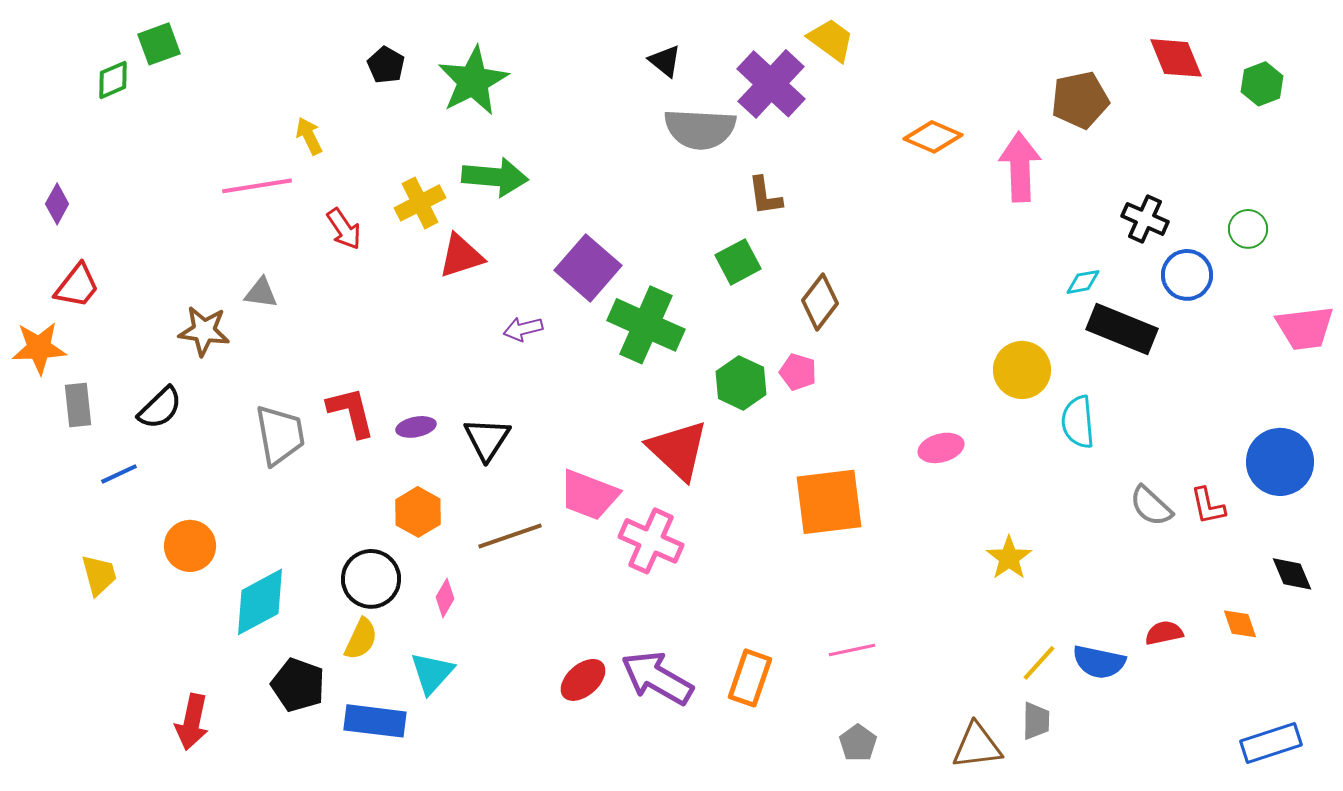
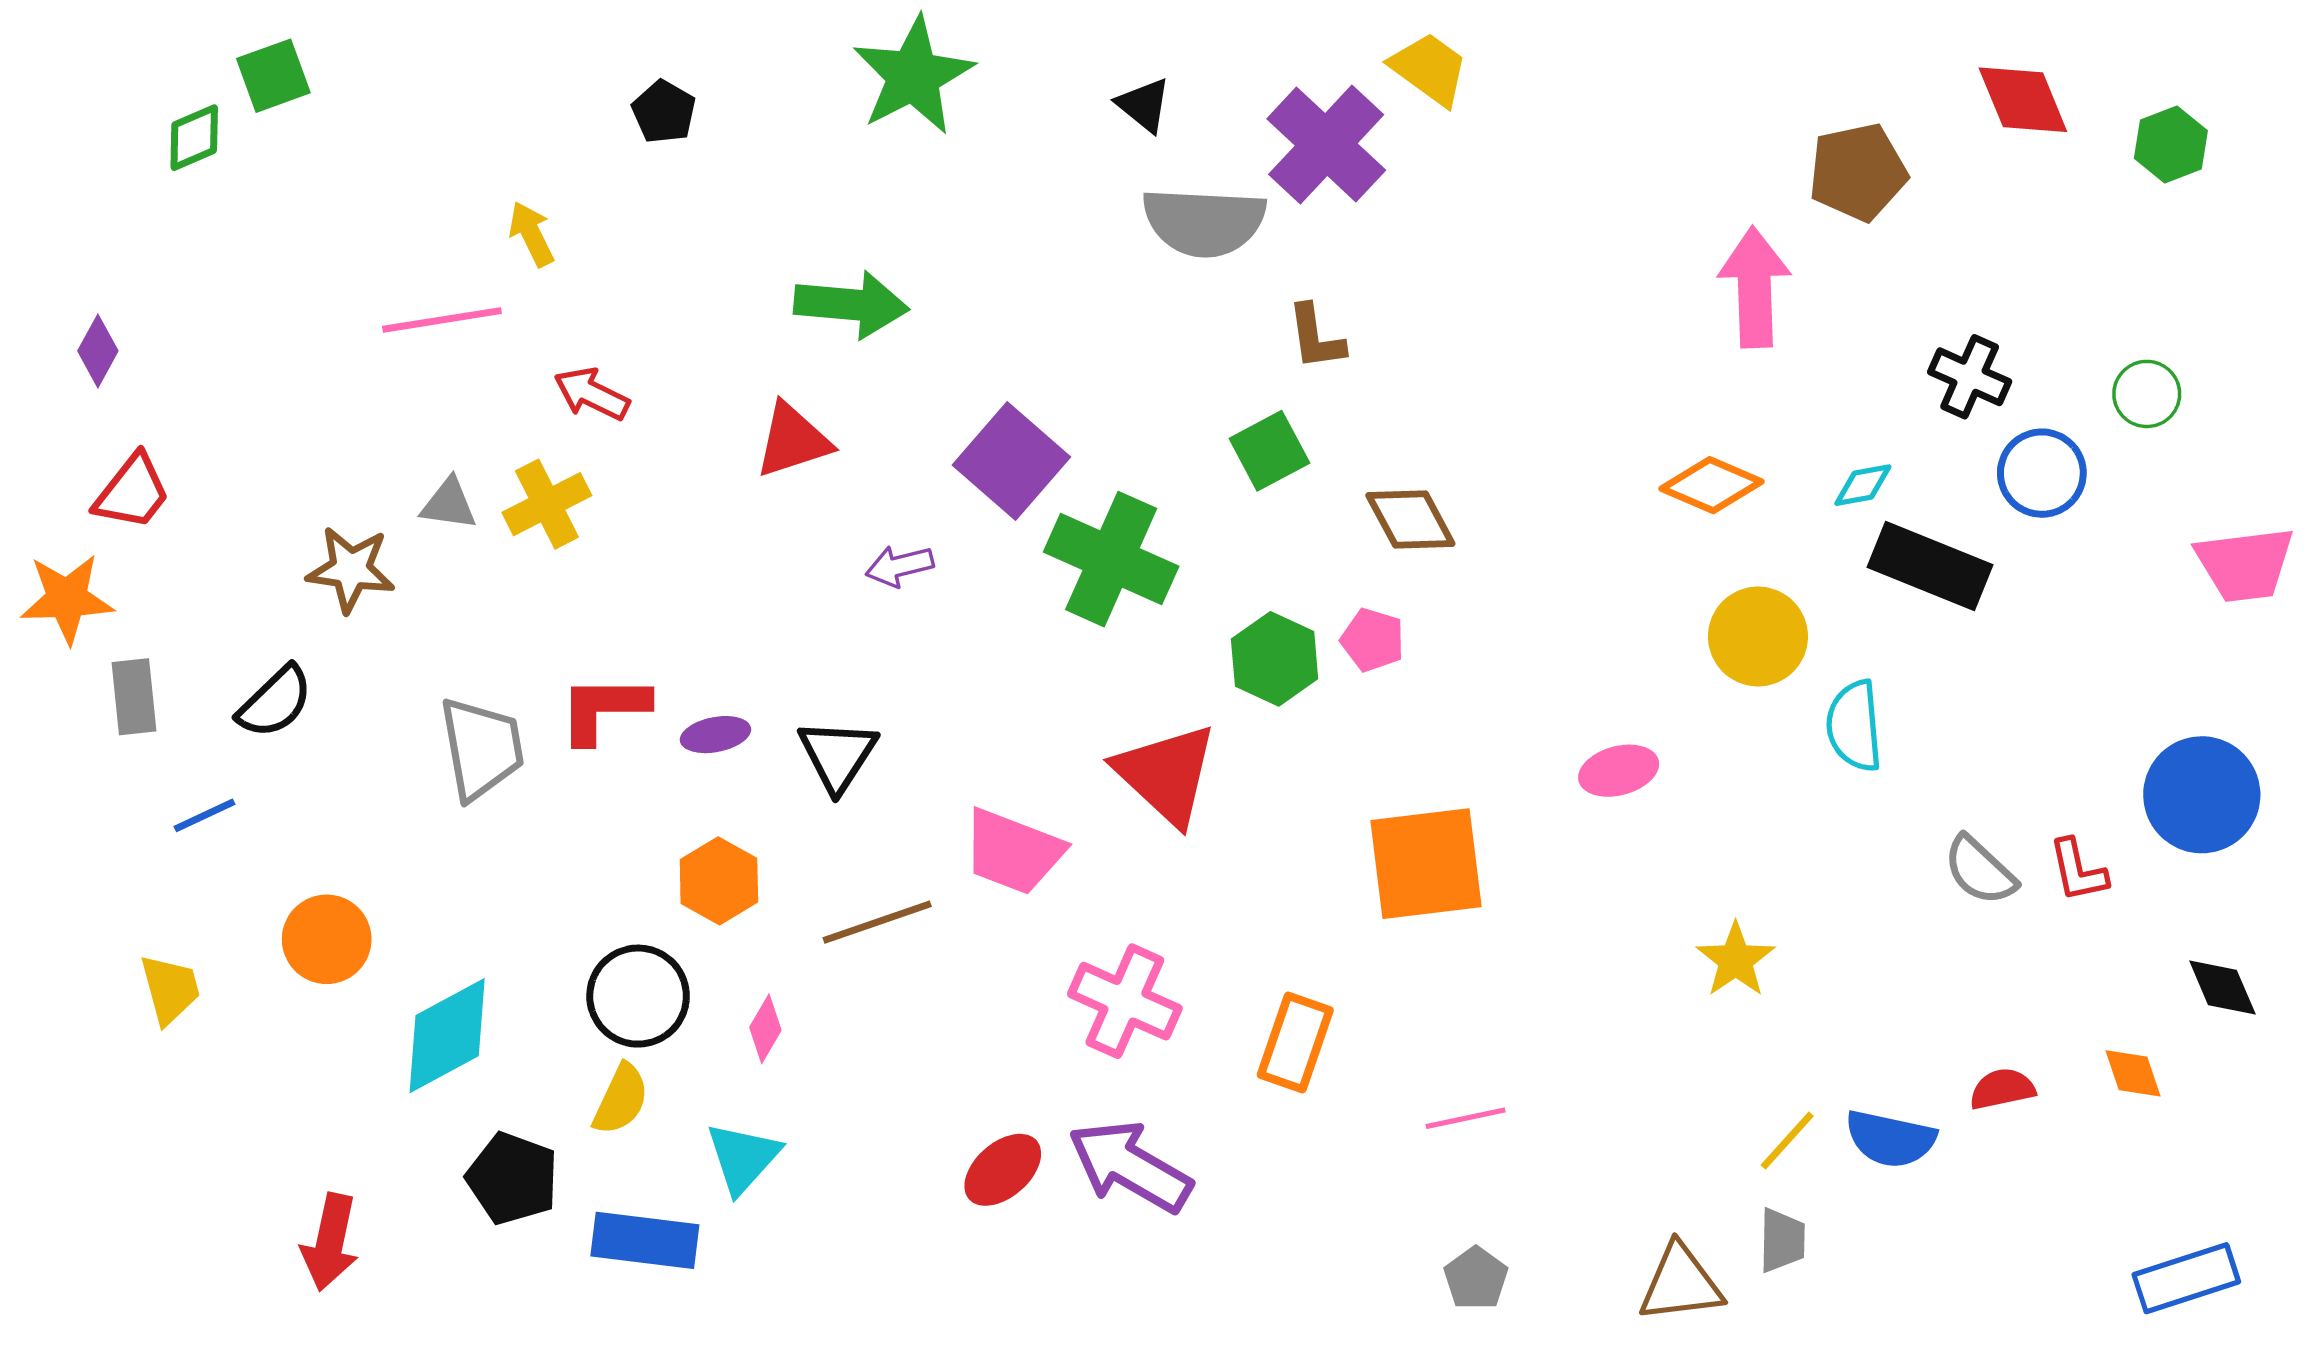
green star: (473, 81) -> (913, 76), moved
orange diamond: (933, 137) -> (1712, 485), moved
yellow cross: (420, 203) -> (547, 504), moved
red arrow: (344, 229) -> (592, 394), turned 150
brown diamond: (820, 302) -> (1410, 520), turned -66
red L-shape: (351, 412) -> (604, 709), turned -76
pink cross: (651, 541) -> (1125, 1001), moved
orange rectangle: (750, 678) -> (1295, 1043), moved

